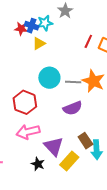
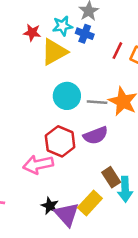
blue cross: (32, 26) -> (85, 34), moved
yellow triangle: (39, 43) -> (54, 52), size x1.6
red hexagon: (25, 102) -> (60, 141), moved
purple triangle: (54, 146) -> (67, 214), moved

